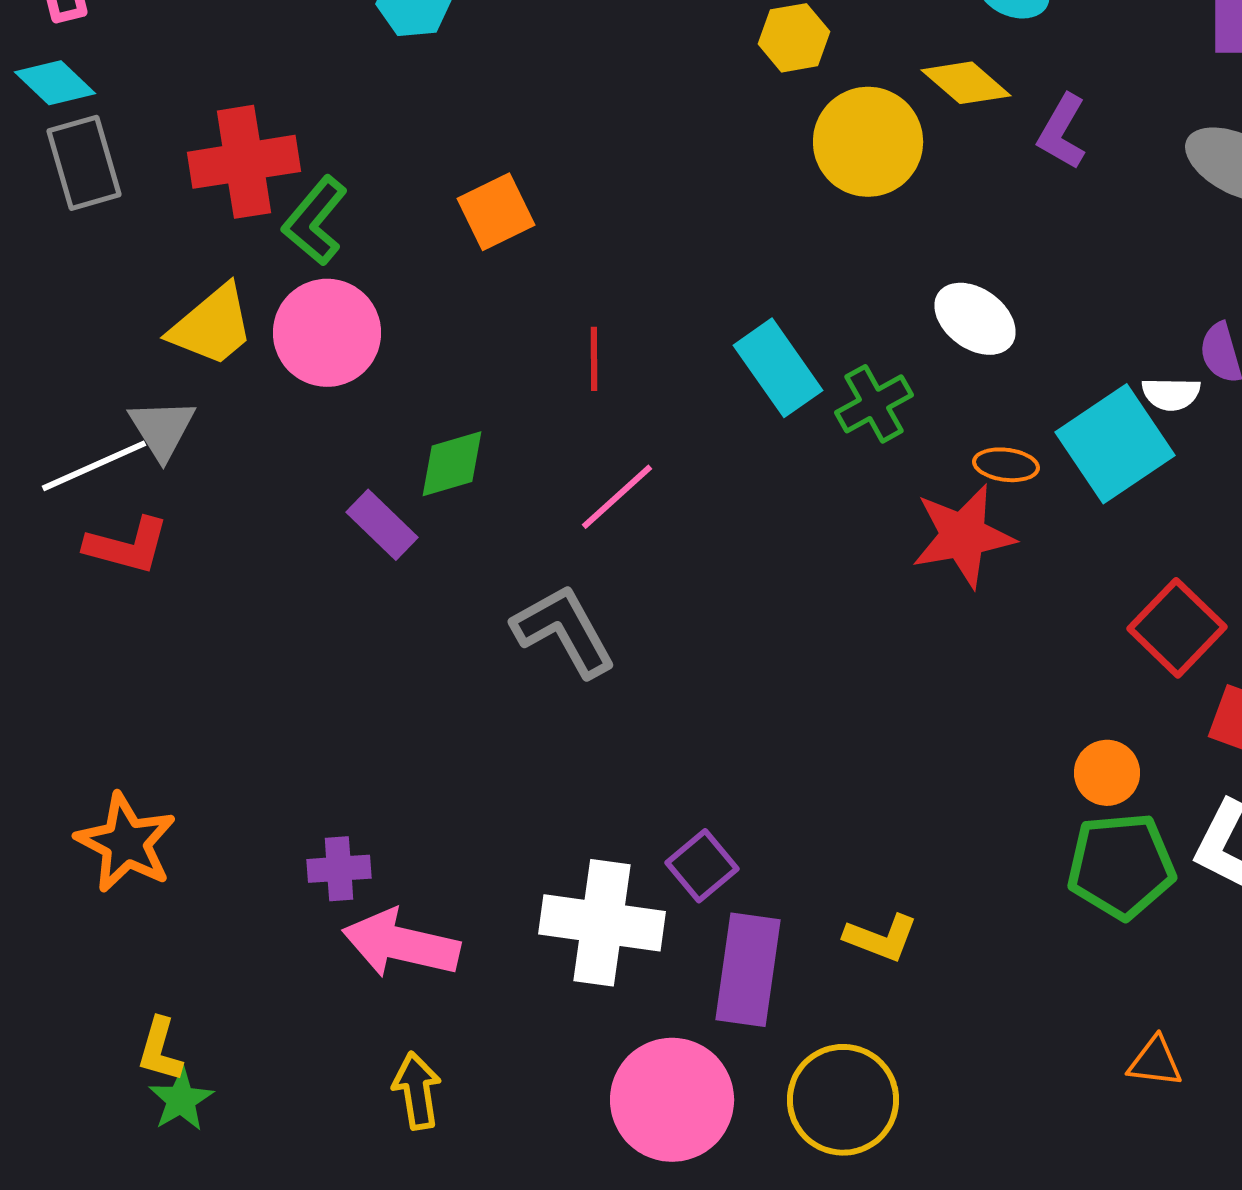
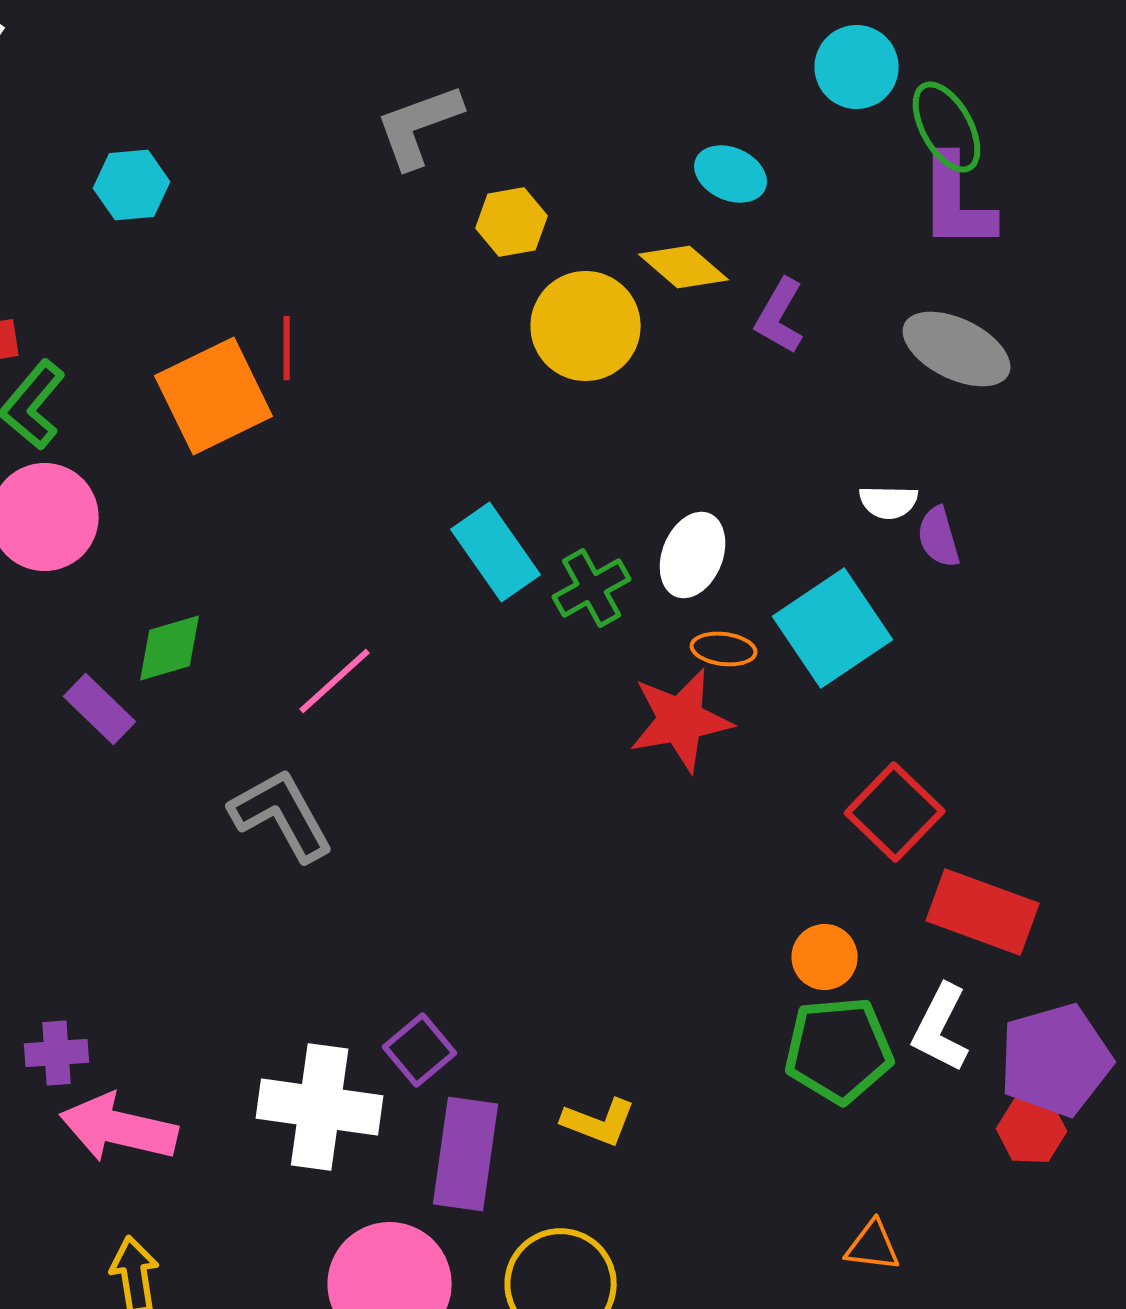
orange square: (496, 212) -> (214, 396), size x1.5
white ellipse: (975, 319) -> (693, 555), moved, turned 76
red line: (594, 359) -> (287, 348), moved
white semicircle: (1171, 394) -> (889, 502), moved

